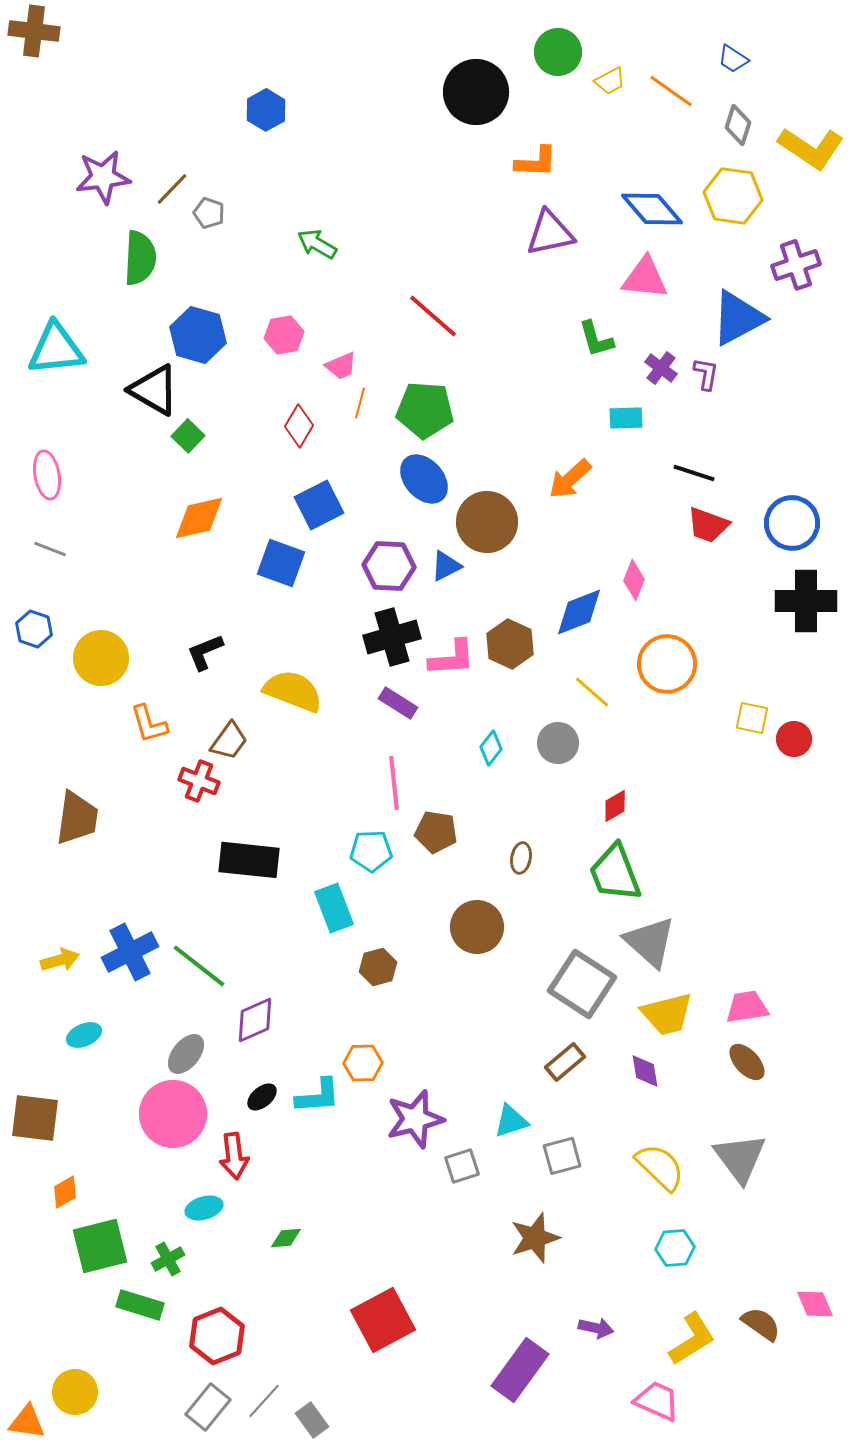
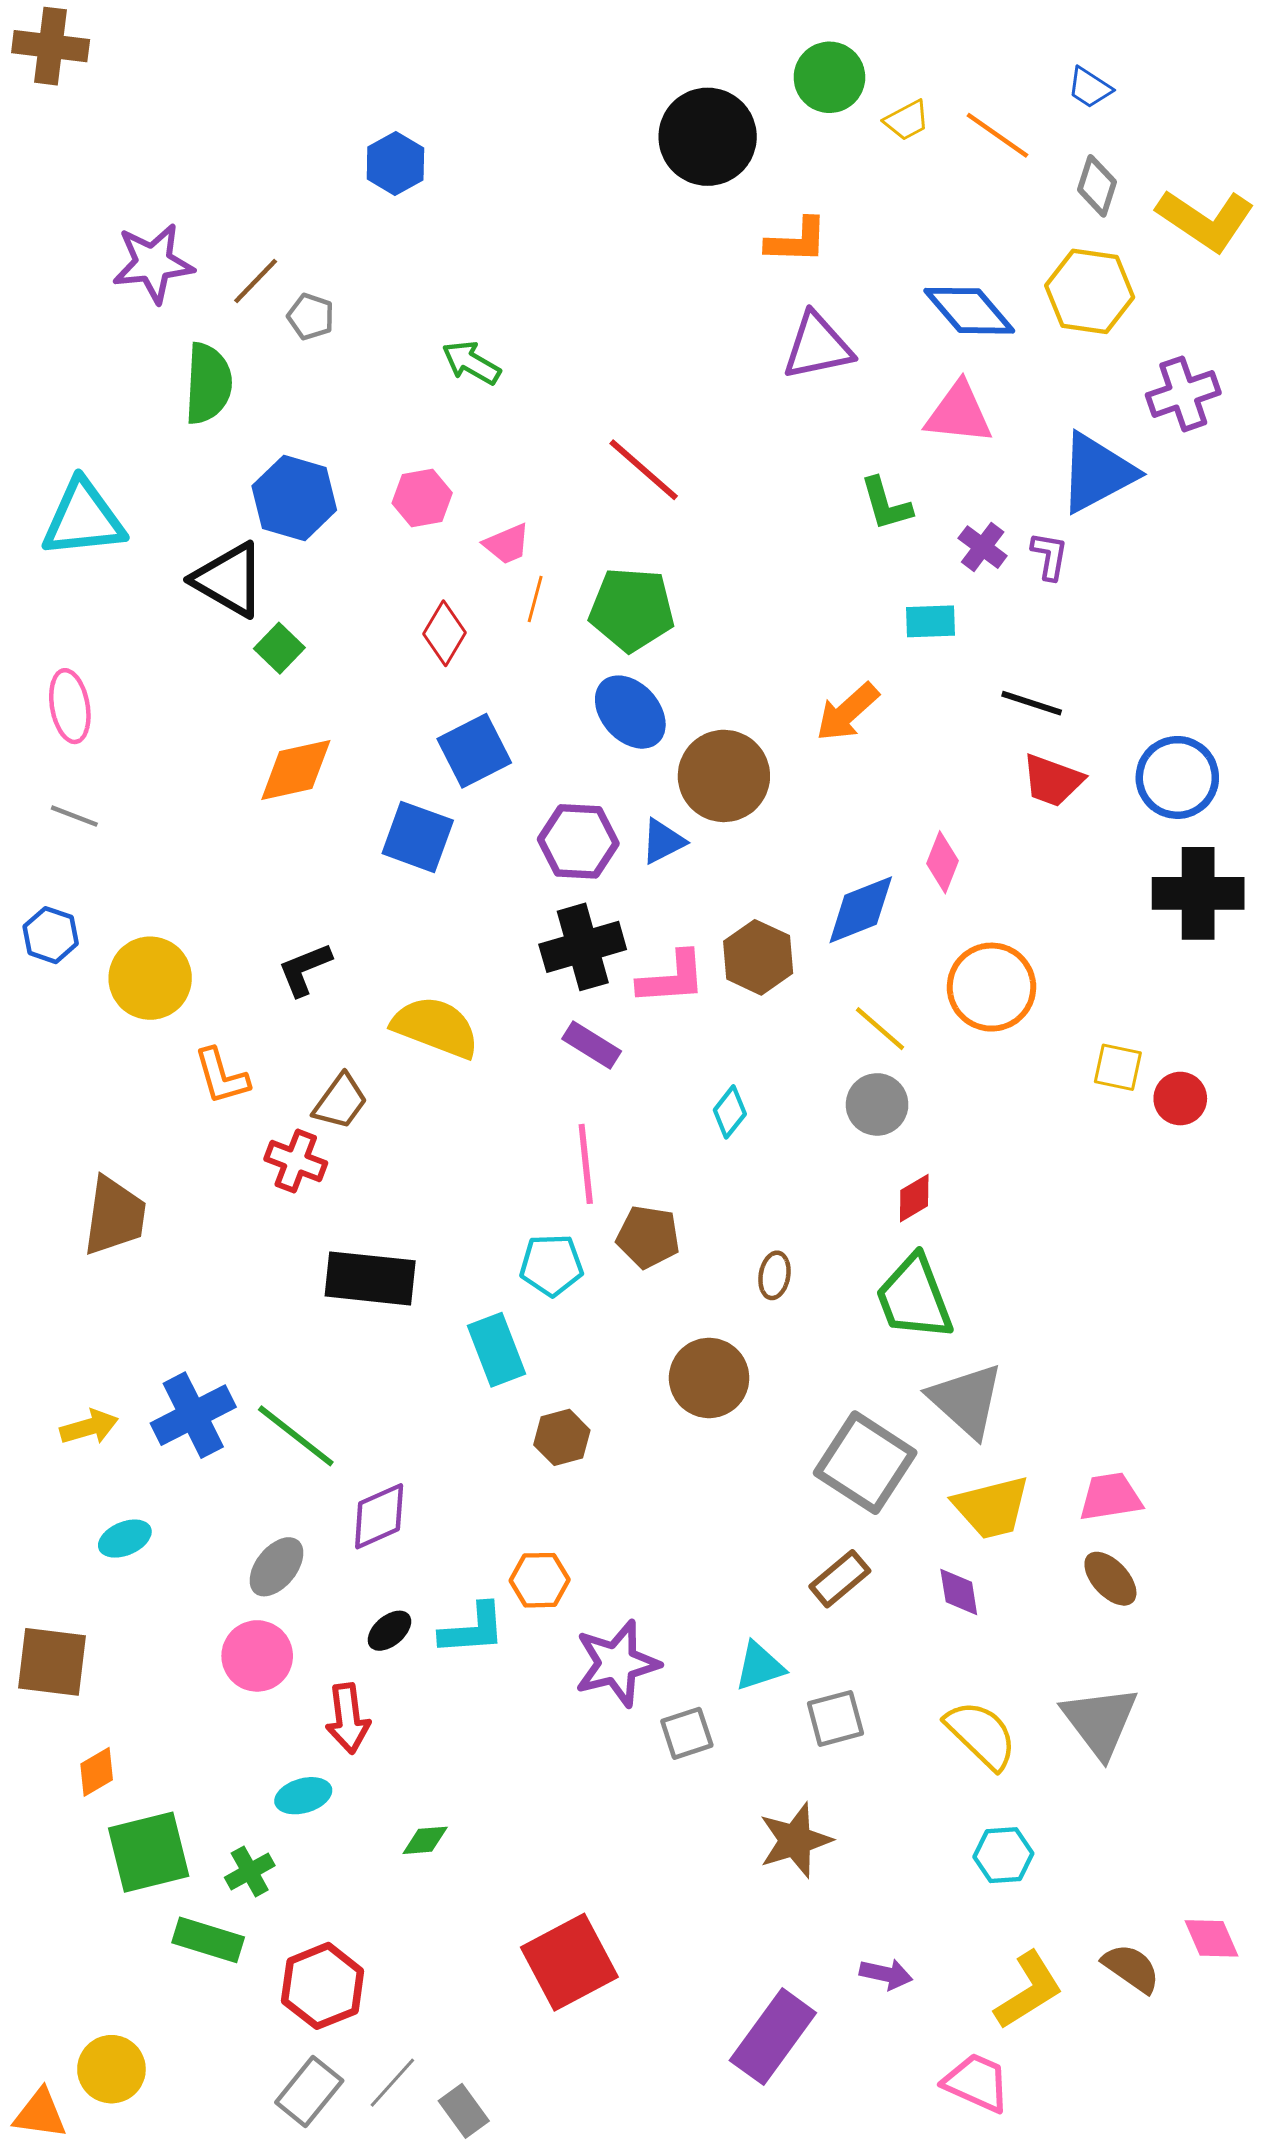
gray circle: (558, 743) -> (877, 1104), moved
pink circle: (173, 1114) -> (257, 1656), size x0.7

